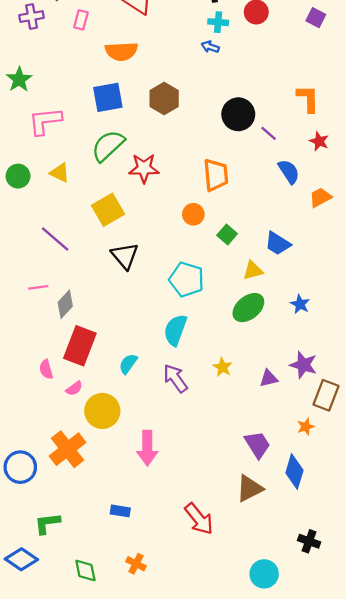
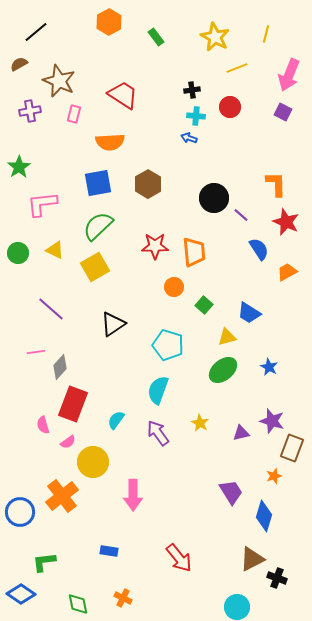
red star: (319, 141) -> (286, 222), size x1.5
red star: (144, 168) -> (155, 246), moved
yellow square: (108, 210) -> (95, 267), moved
black triangle: (125, 256) -> (113, 324), turned 36
brown triangle: (250, 488) -> (252, 559), moved

